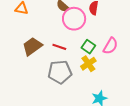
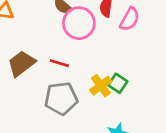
pink semicircle: (110, 46) -> (130, 19), moved
green square: (88, 47) -> (118, 83), moved

